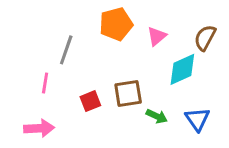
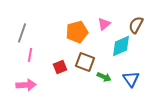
orange pentagon: (116, 24) -> (77, 32), moved
gray line: (66, 50) -> (22, 33), moved
brown square: (128, 94) -> (85, 62), turned 30

